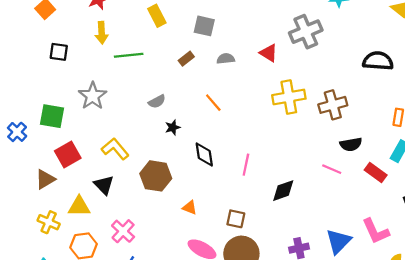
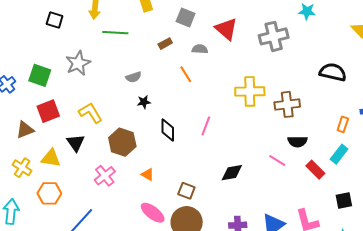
red triangle: (269, 53) -> (226, 29), moved, size x1.4
orange line: (213, 103) -> (186, 74), moved
pink line: (246, 165) -> (206, 126), moved
pink cross: (123, 231) -> (105, 176), moved

